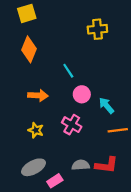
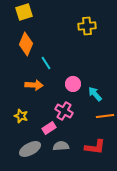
cyan line: (68, 71) -> (46, 63), moved
yellow star: (36, 130) -> (21, 116), moved
gray semicircle: (81, 165) -> (61, 146), moved
pink rectangle: (55, 181) -> (49, 128), moved

